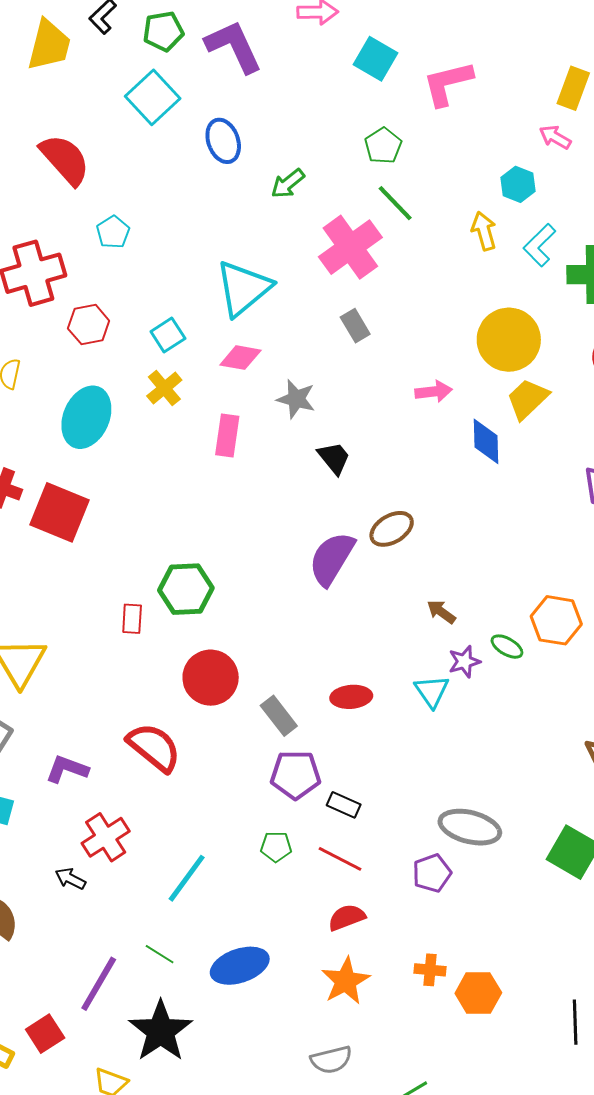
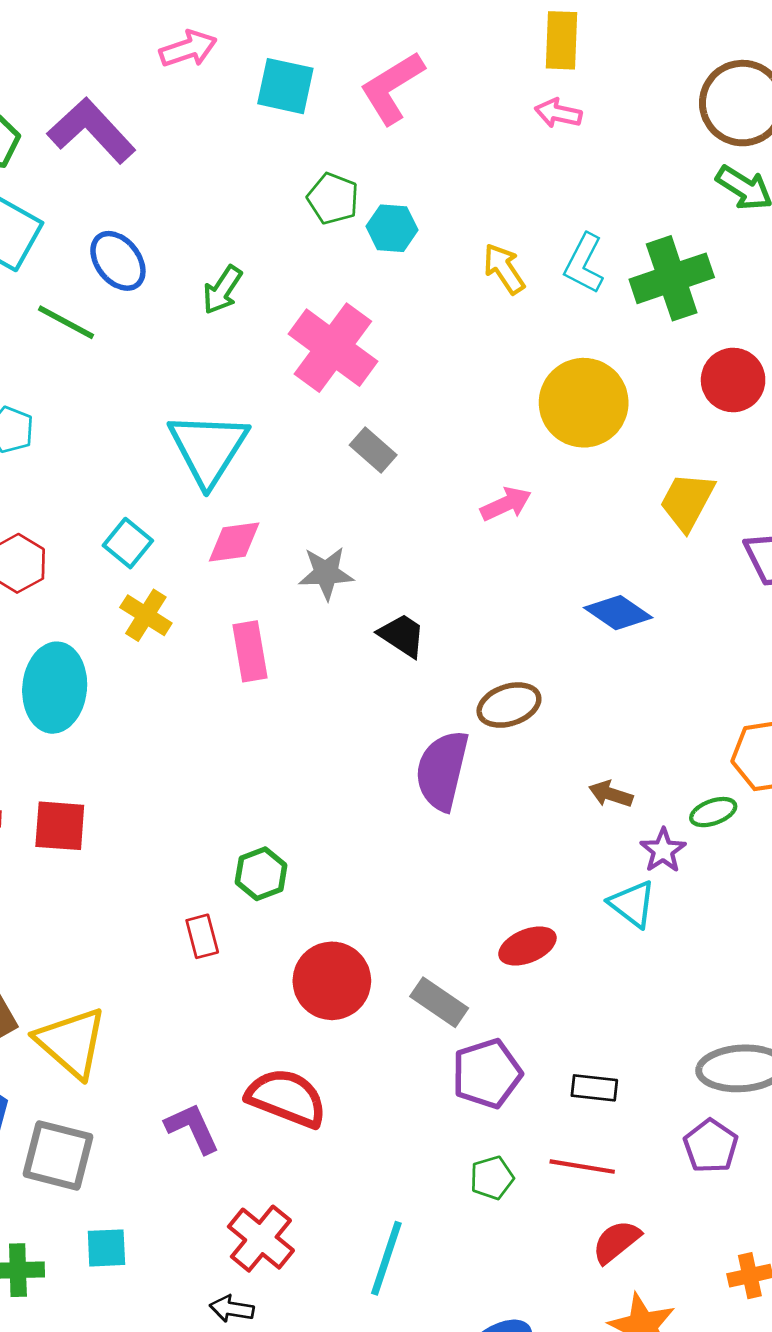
cyan hexagon: (518, 184) -> (392, 228), moved
green line: (395, 203) -> (66, 322), moved
yellow trapezoid: (527, 399) -> (687, 501), moved
blue diamond: (486, 441) -> (618, 613), moved, turned -36
red square: (60, 512) -> (60, 826), size x0.7
brown ellipse: (392, 529) -> (509, 705), turned 30
green hexagon: (186, 589) -> (261, 874), size x0.7
green ellipse: (507, 647) -> (713, 812), turned -32
purple L-shape: (67, 769) -> (192, 1128), moved, turned 63
black rectangle: (344, 805) -> (594, 1088), moved

